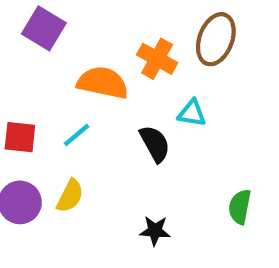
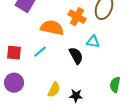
yellow semicircle: (70, 196) -> (54, 90), moved

